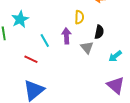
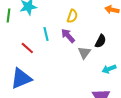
yellow semicircle: (79, 17) -> (72, 16), moved
purple arrow: (66, 36) -> (68, 36), turned -56

